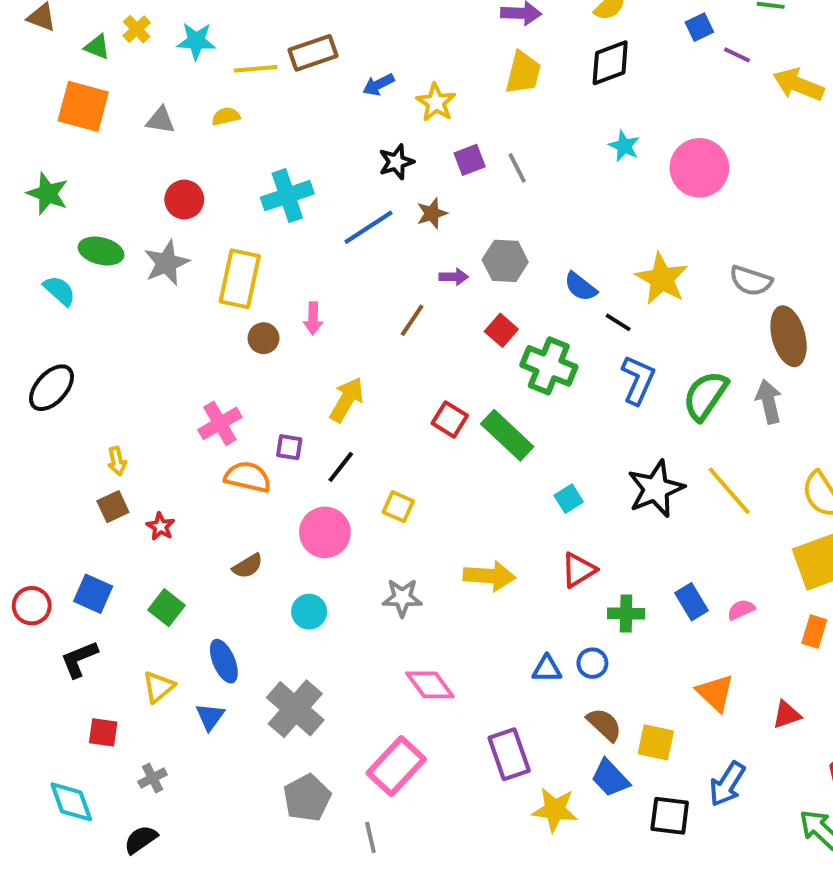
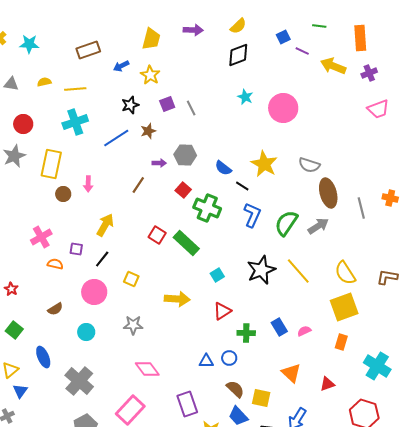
yellow line: (256, 69) -> (75, 89), moved
yellow trapezoid: (523, 73) -> (151, 39), moved
gray arrow: (769, 402) -> (318, 226), turned 70
orange semicircle: (248, 477) -> (55, 264), size x0.7
yellow arrow: (489, 576) -> (177, 299), moved
blue triangle: (210, 717) -> (20, 391), moved

